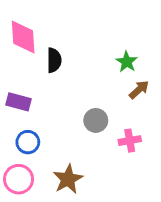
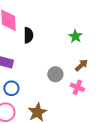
brown arrow: (139, 90) -> (81, 65), moved
pink cross: (130, 141) -> (77, 87), turned 32

